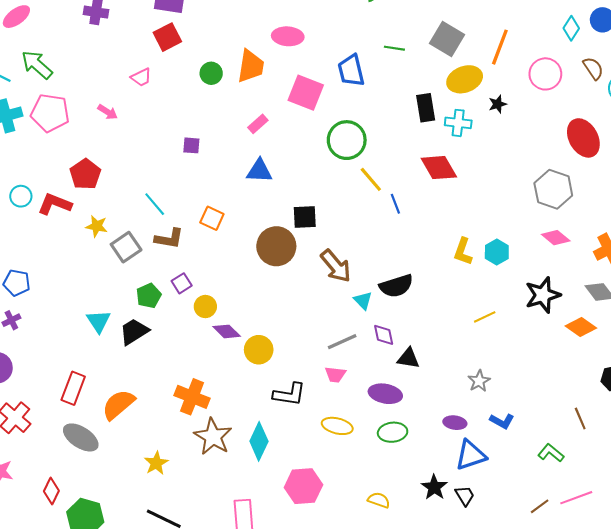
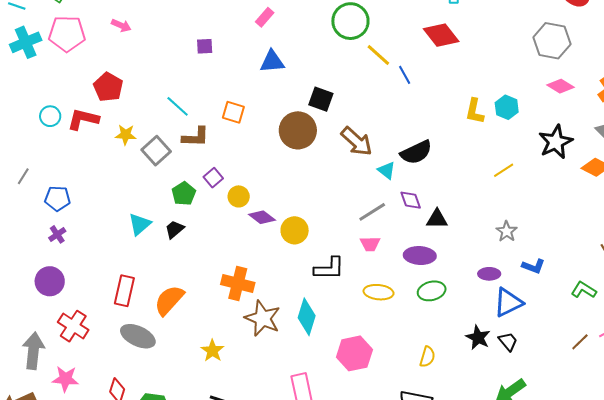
black square: (305, 217) -> (321, 99), turned 30
cyan triangle: (98, 321) -> (140, 224), turned 30
black trapezoid: (134, 332) -> (174, 229), size x0.7
yellow semicircle: (379, 500) -> (427, 357), turned 95

